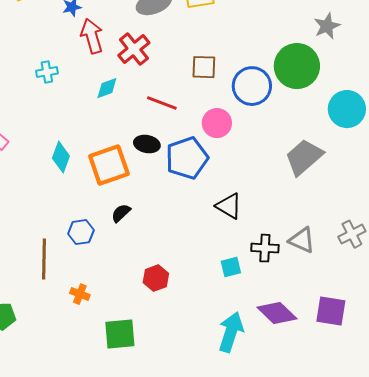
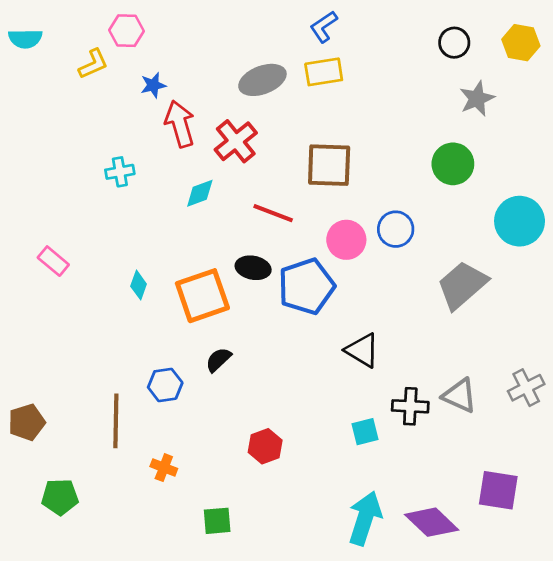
gray star: (327, 26) -> (477, 99), moved
green circle: (297, 66) -> (453, 164), size x0.7
brown square: (204, 67) -> (329, 165), size x1.4
blue circle: (252, 86) -> (396, 229), moved, size x0.7
cyan diamond: (61, 157) -> (139, 285), size x0.7
purple diamond: (277, 313) -> (432, 522), moved
green square: (120, 334) -> (217, 521), size x0.7

